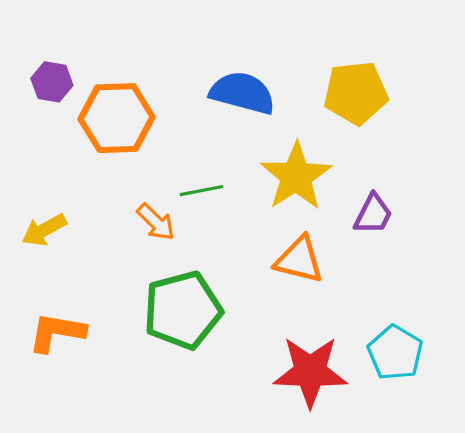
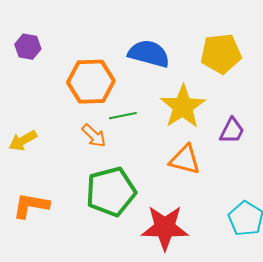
orange hexagon: (117, 118) -> (91, 82), moved
red star: (310, 372) -> (165, 228), moved

